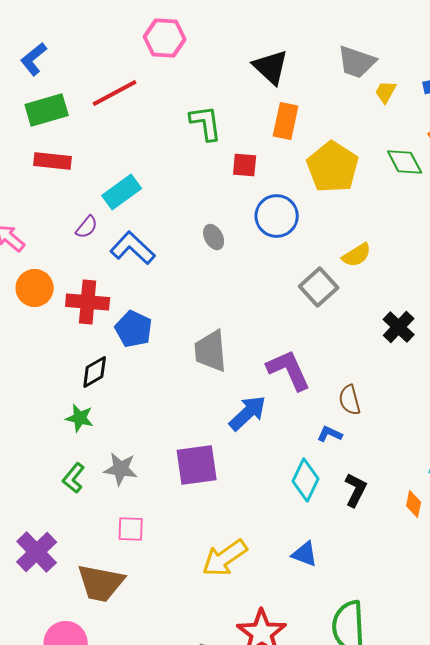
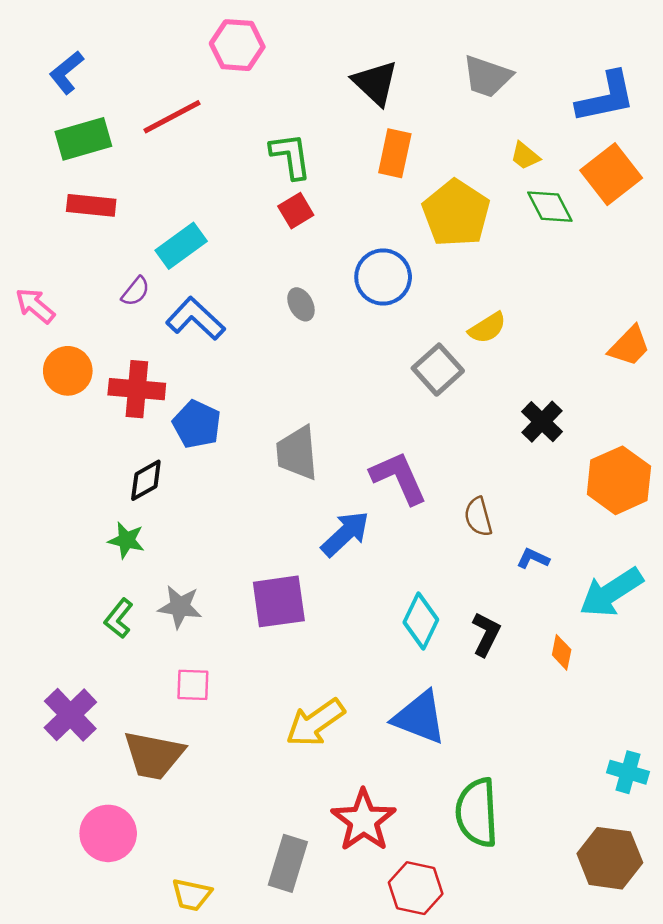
yellow trapezoid: (386, 92) -> (525, 156), moved, turned -80
red square: (245, 165) -> (296, 211), moved, turned -36
blue L-shape: (330, 434) -> (533, 558), moved
blue triangle: (305, 554) -> (420, 717), size x1.6

